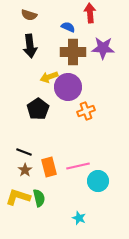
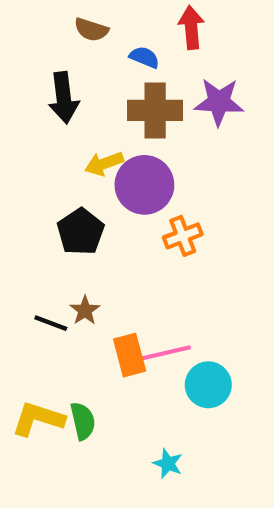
brown semicircle: (29, 15) -> (91, 30), moved
orange rectangle: (49, 167) -> (130, 355), moved
brown star: (25, 170) -> (85, 310), moved

